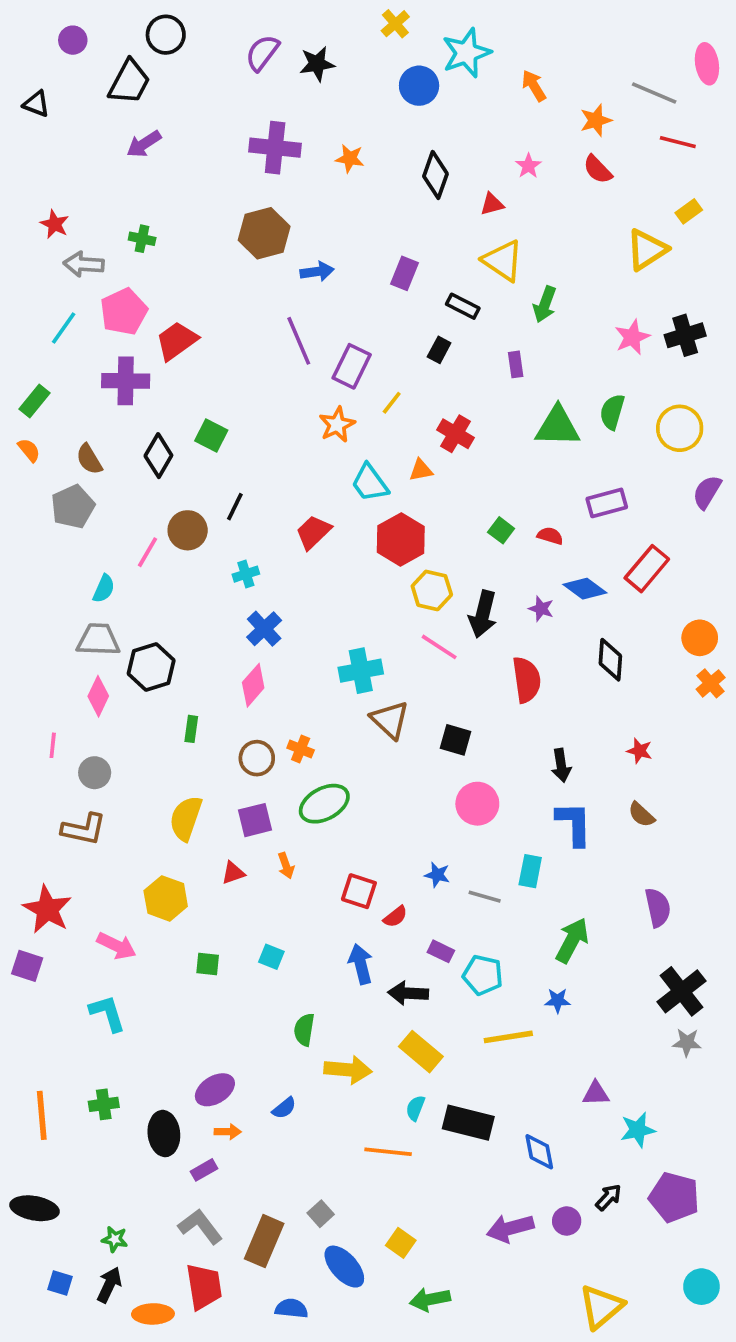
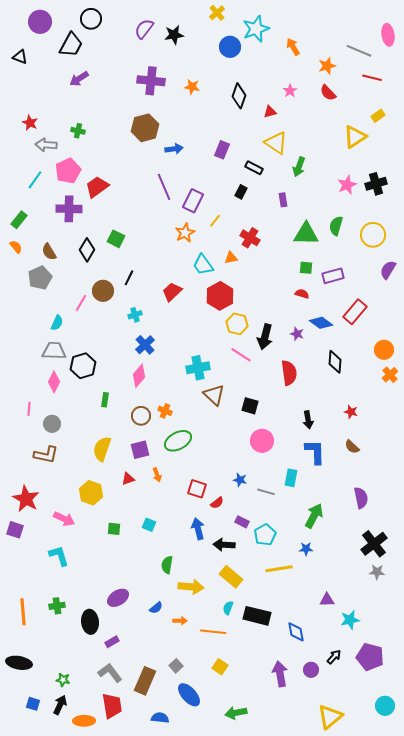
purple circle: (73, 40) -> (40, 22), size x1.5
green square: (501, 530) -> (306, 268), moved, turned -32
cyan pentagon: (483, 975) -> (265, 535), turned 30
orange arrow: (228, 1132) -> (180, 621), moved
purple arrow: (510, 1228) -> (280, 674), turned 95
yellow square: (401, 1243) -> (220, 667), moved

